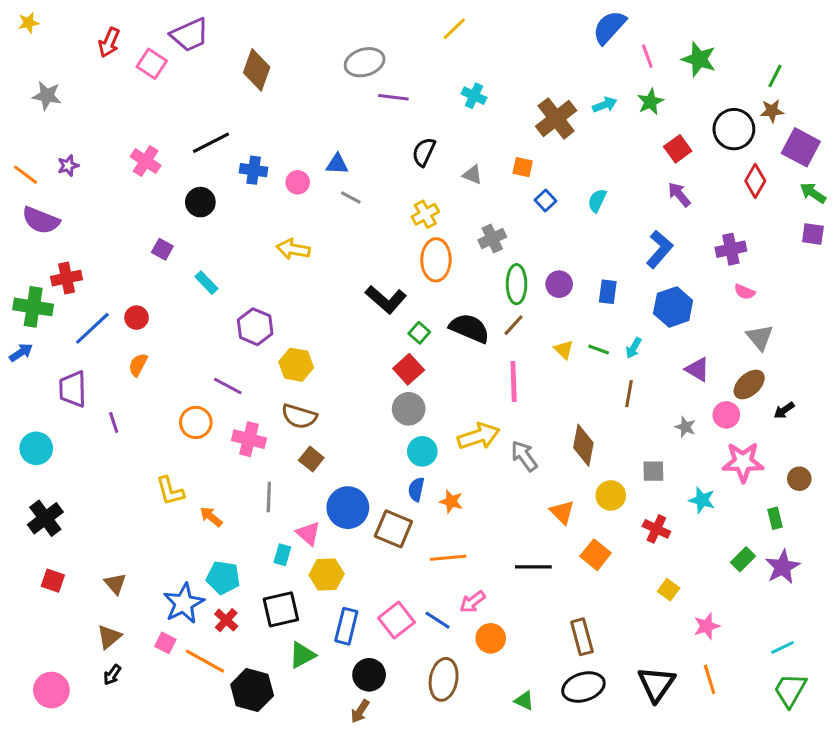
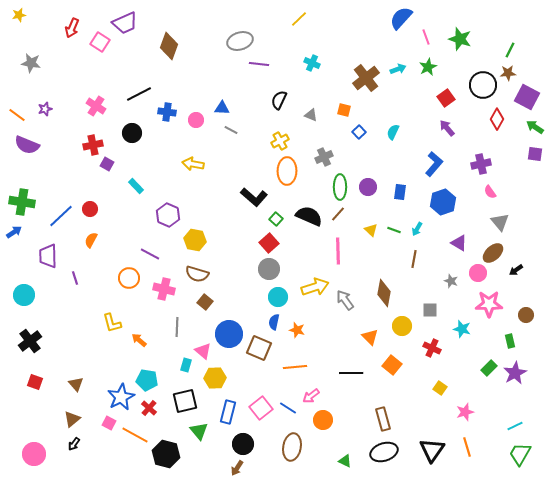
red cross: (67, 278) -> (93, 145), moved
pink semicircle: (745, 292) -> (490, 192), turned 32
green triangle: (302, 655) -> (199, 431), turned -42

